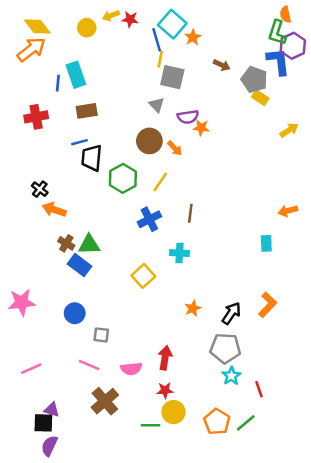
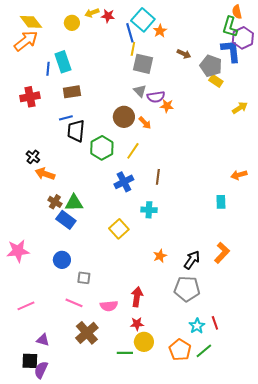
gray triangle: (157, 105) -> (140, 91), moved
cyan star: (231, 376) -> (197, 326), moved
black square: (43, 423) -> (30, 361), moved

